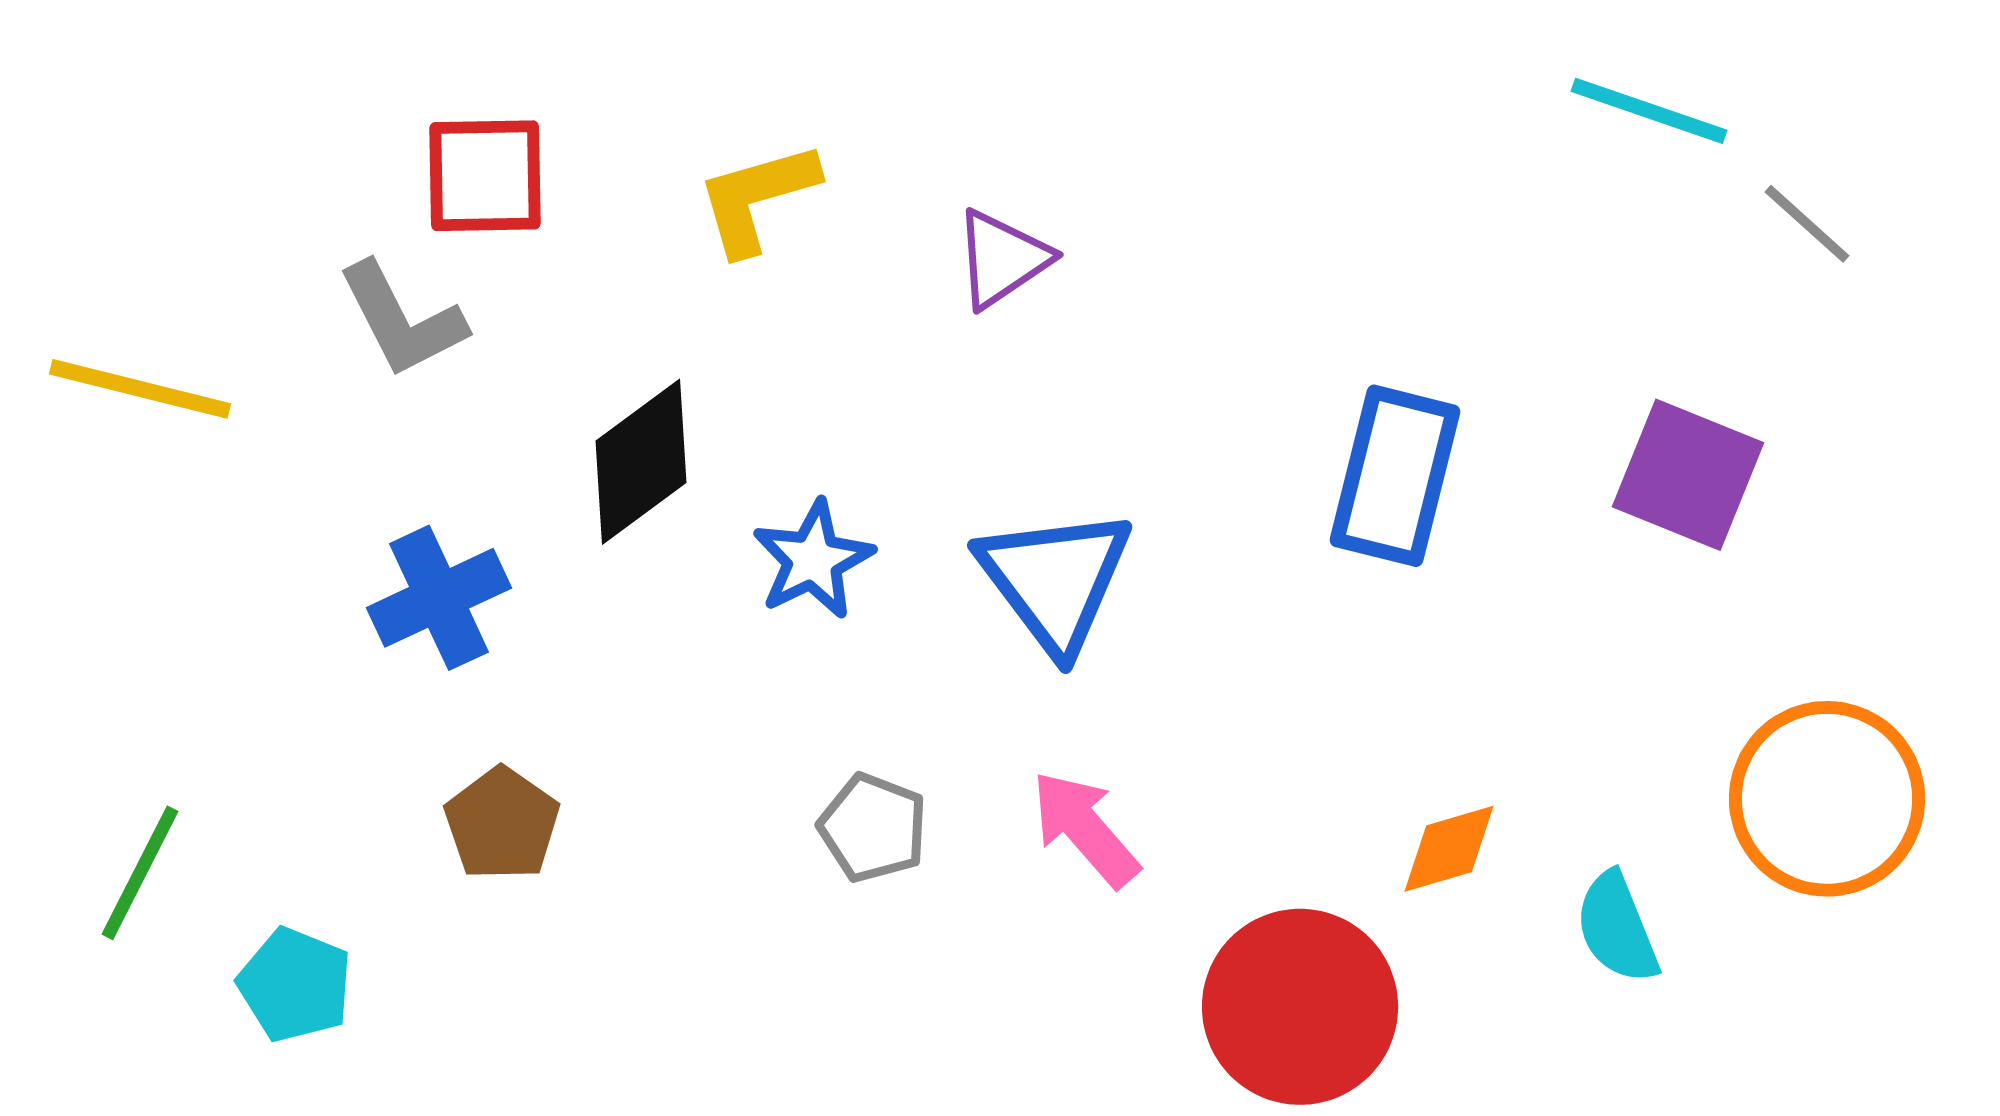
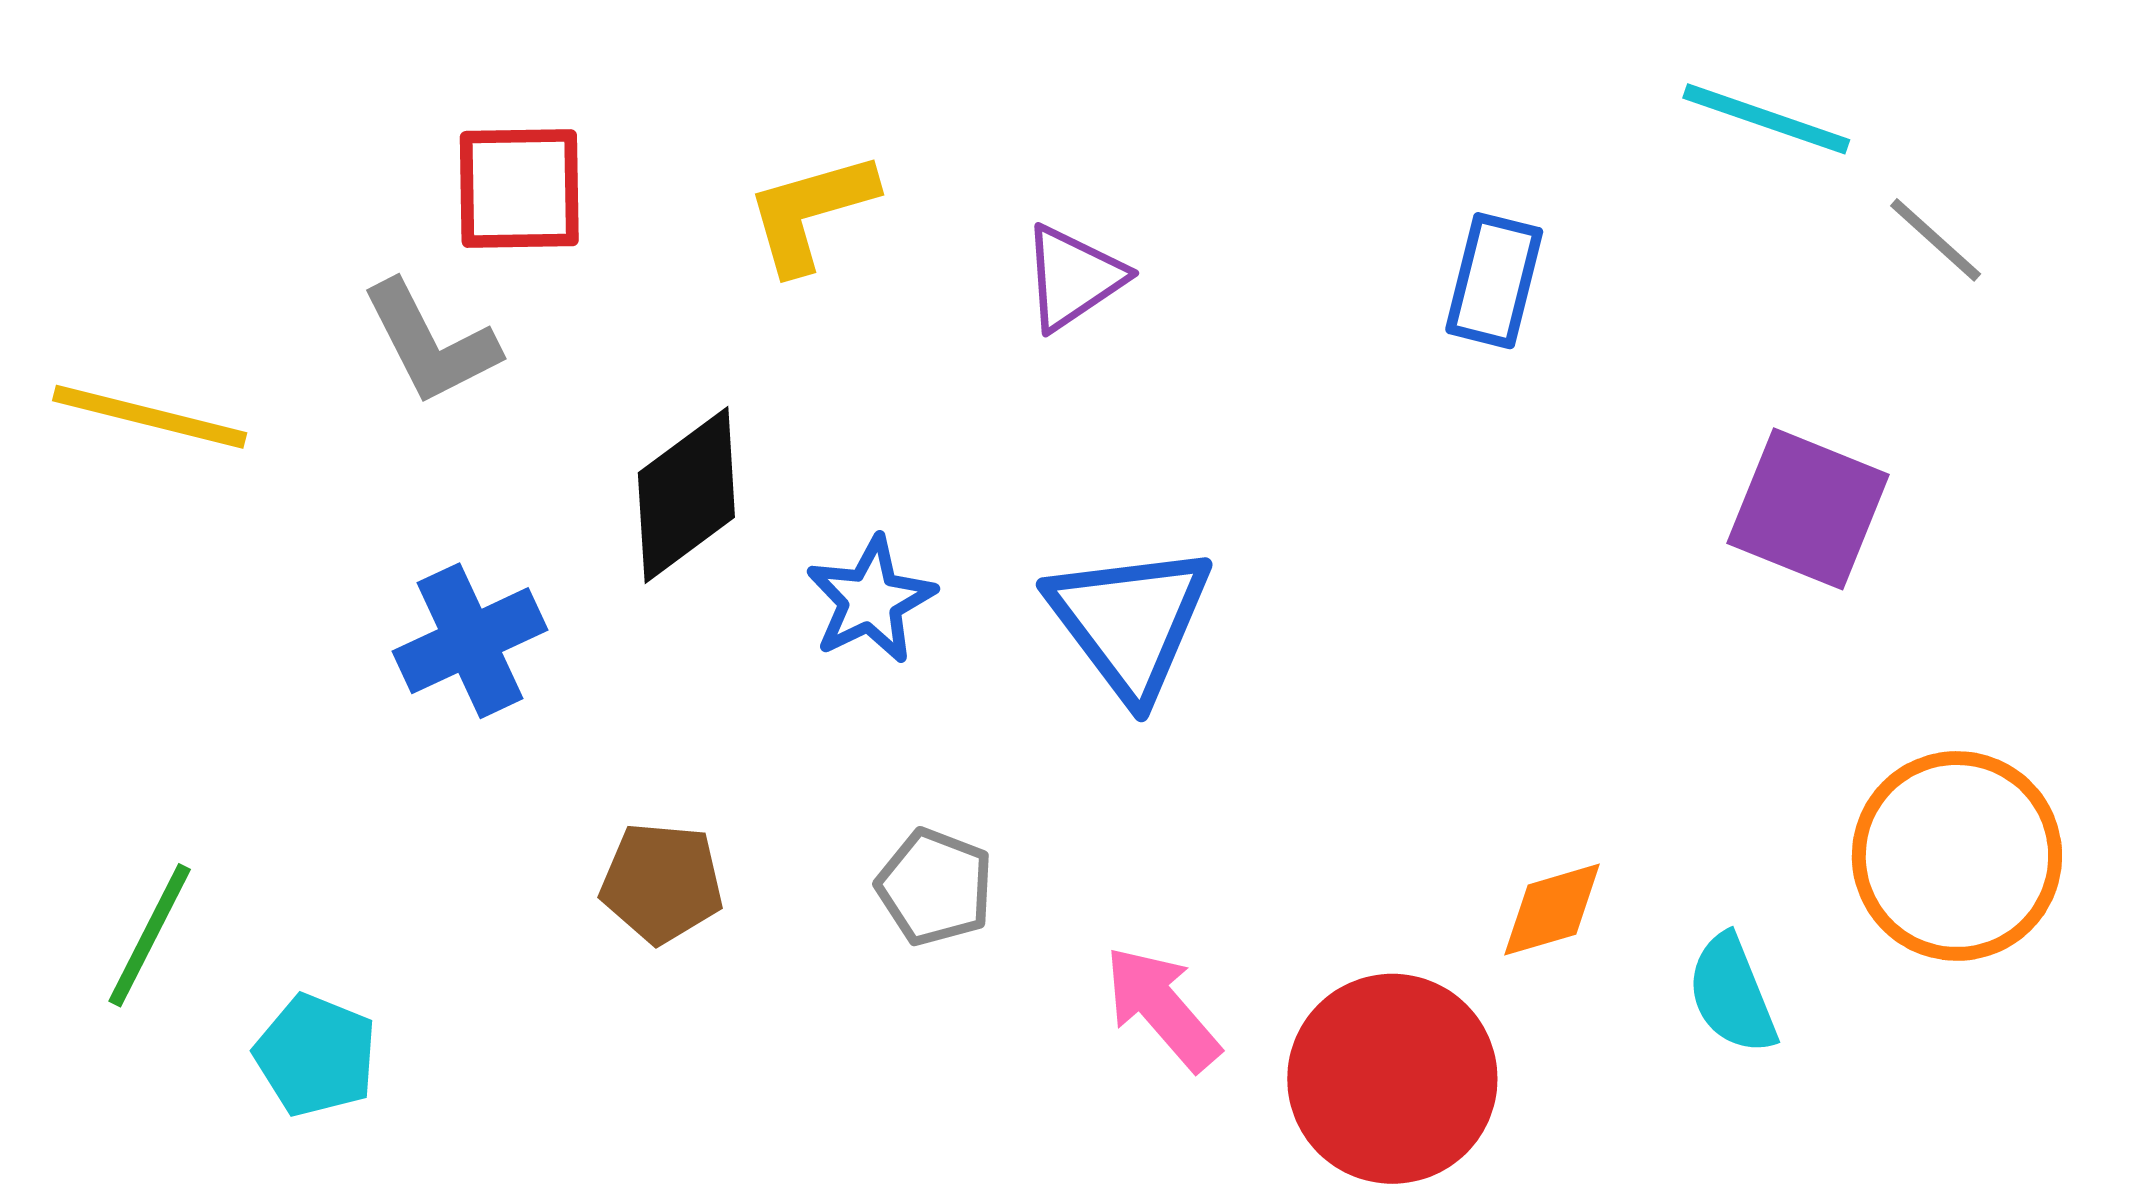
blue rectangle: (1395, 476) -> (1494, 281), moved, size x0.7
brown pentagon: (502, 824) -> (662, 883), moved, turned -30
pink arrow: (1085, 829) -> (1162, 1008), moved

